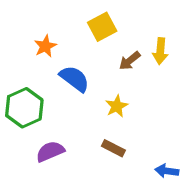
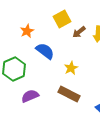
brown arrow: (130, 61) -> (79, 32), moved
brown rectangle: (113, 148) -> (69, 94), size x1.5

